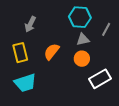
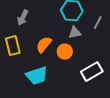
orange circle: (82, 59) -> (65, 52), moved
cyan trapezoid: (25, 83) -> (37, 76), moved

